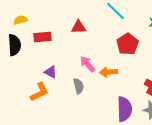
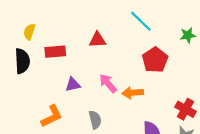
yellow semicircle: (20, 20) -> (29, 32), turned -56
purple triangle: (50, 72) -> (73, 85), moved, turned -40
gray semicircle: (78, 86) -> (95, 120), moved

